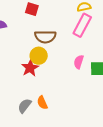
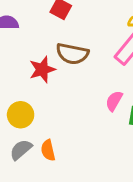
yellow circle: (39, 56) -> (21, 115), moved
red star: (30, 68) -> (42, 69), moved

